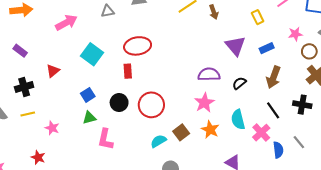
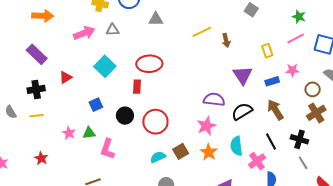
gray triangle: (108, 11) -> (113, 30), moved
pink star: (295, 34) -> (292, 70), moved
purple rectangle: (20, 51) -> (37, 54), size x1.5
brown arrow: (273, 77) -> (275, 110), turned 120
black semicircle: (239, 83) -> (242, 111), size x1.5
green triangle: (89, 118) -> (89, 133), moved
pink star: (52, 128) -> (69, 133), moved
gray line: (299, 142) -> (303, 163), moved

